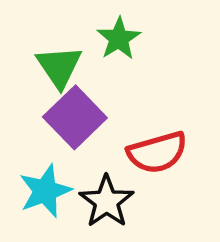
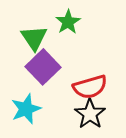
black star: (106, 201) -> (90, 114), moved

